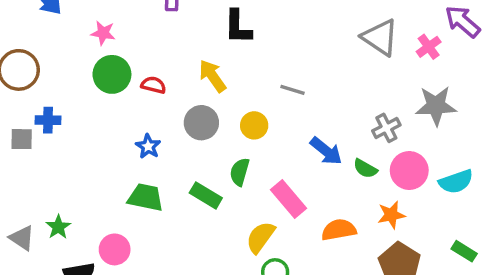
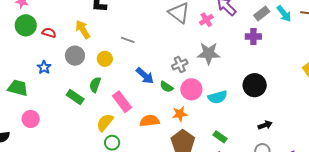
green trapezoid: (146, 197) -> (18, 88), moved
pink circle: (115, 249) -> (31, 119), moved

